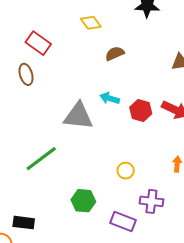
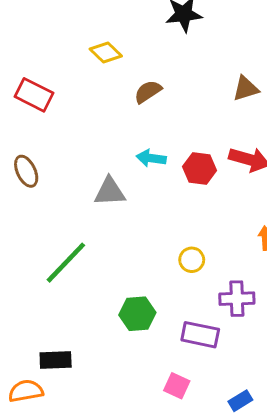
brown ellipse: (26, 74) -> (26, 171), moved
gray triangle: (78, 116) -> (110, 192), size x0.7

